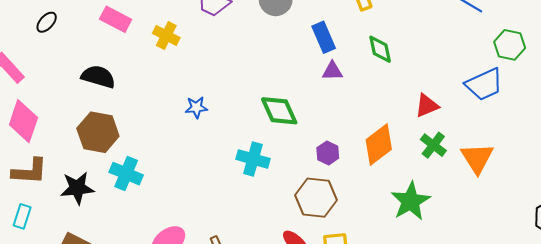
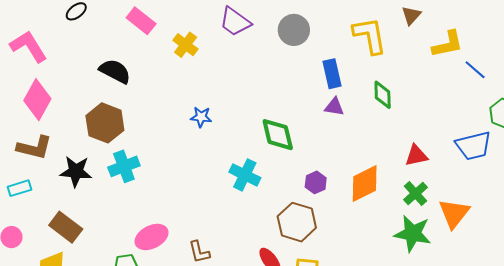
cyan cross: (126, 174) -> (124, 166), turned 36
green star: (411, 201) -> (413, 233), moved, turned 30
cyan rectangle: (22, 216) -> (20, 188), turned 45

